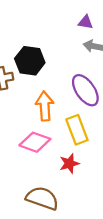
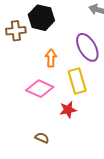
orange arrow: (45, 106) -> (51, 58), size x0.7
brown semicircle: (42, 198) -> (42, 138), size x0.5

